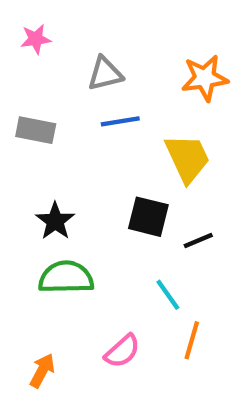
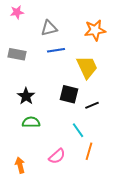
green semicircle: (66, 277) -> (31, 122), size x0.7
orange arrow: (42, 371) -> (20, 165), turned -42

